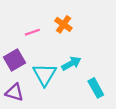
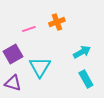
orange cross: (63, 24) -> (57, 22), turned 35
cyan arrow: (71, 63) -> (82, 52), moved

